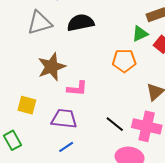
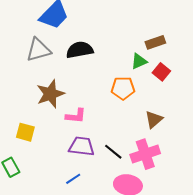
purple trapezoid: (64, 119) -> (82, 146), moved
pink cross: (147, 126) -> (145, 154), turned -32
blue line: (66, 147) -> (73, 179), moved

